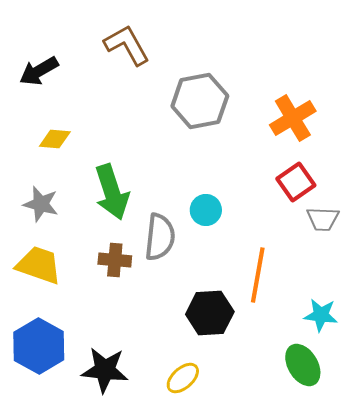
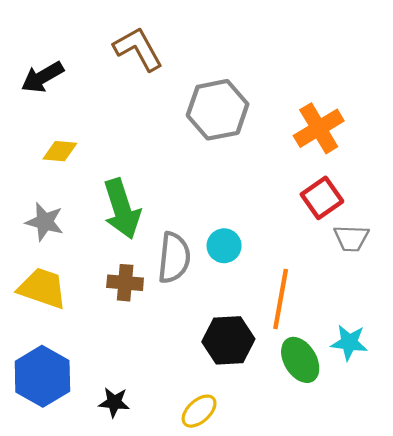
cyan circle: (206, 210) -> (224, 246), moved
green ellipse: (303, 365) -> (300, 360), moved
black star: (105, 370) -> (114, 402), size x0.6

